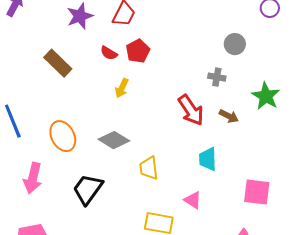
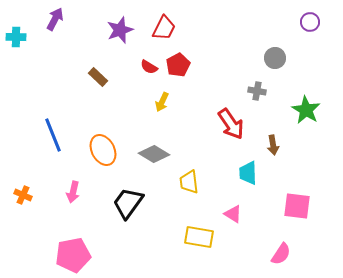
brown rectangle: (58, 63) -> (98, 77), size x0.7
brown arrow: (229, 116) -> (273, 145), moved, turned 54
pink arrow: (33, 178) -> (73, 192), size x0.7

